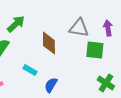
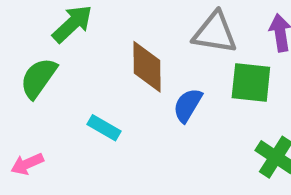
blue semicircle: (51, 85) -> (188, 105), moved

